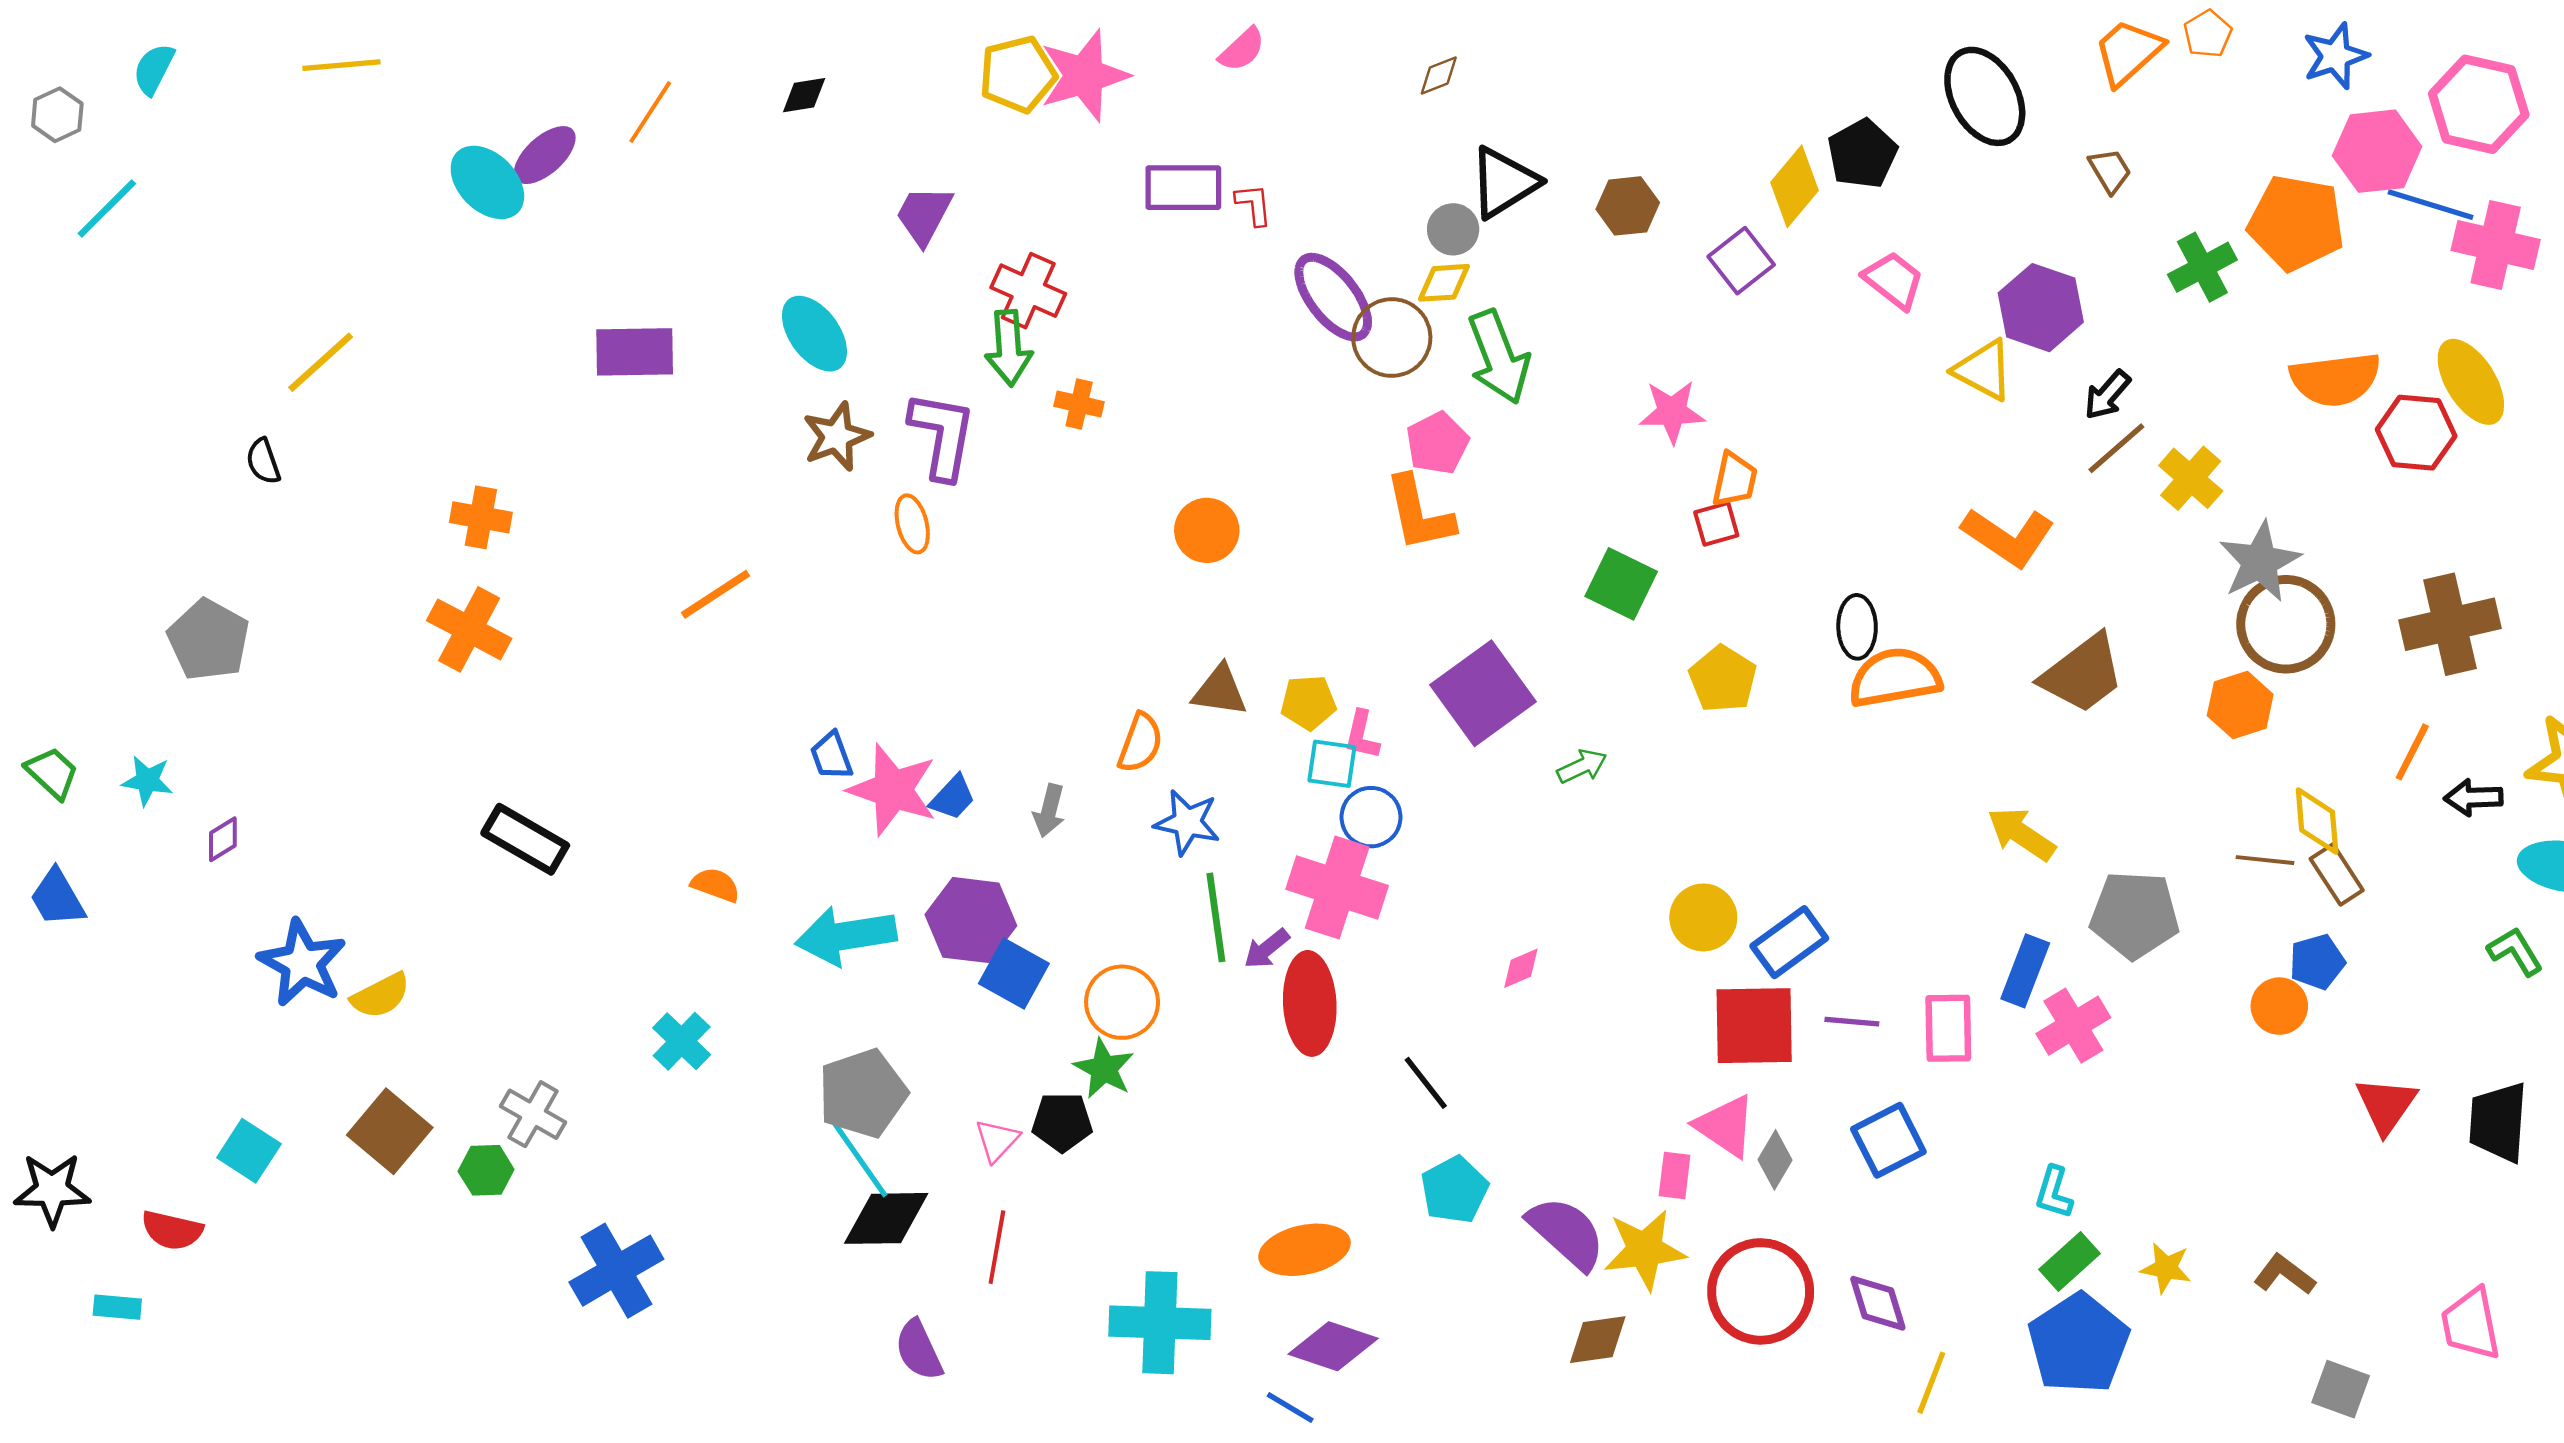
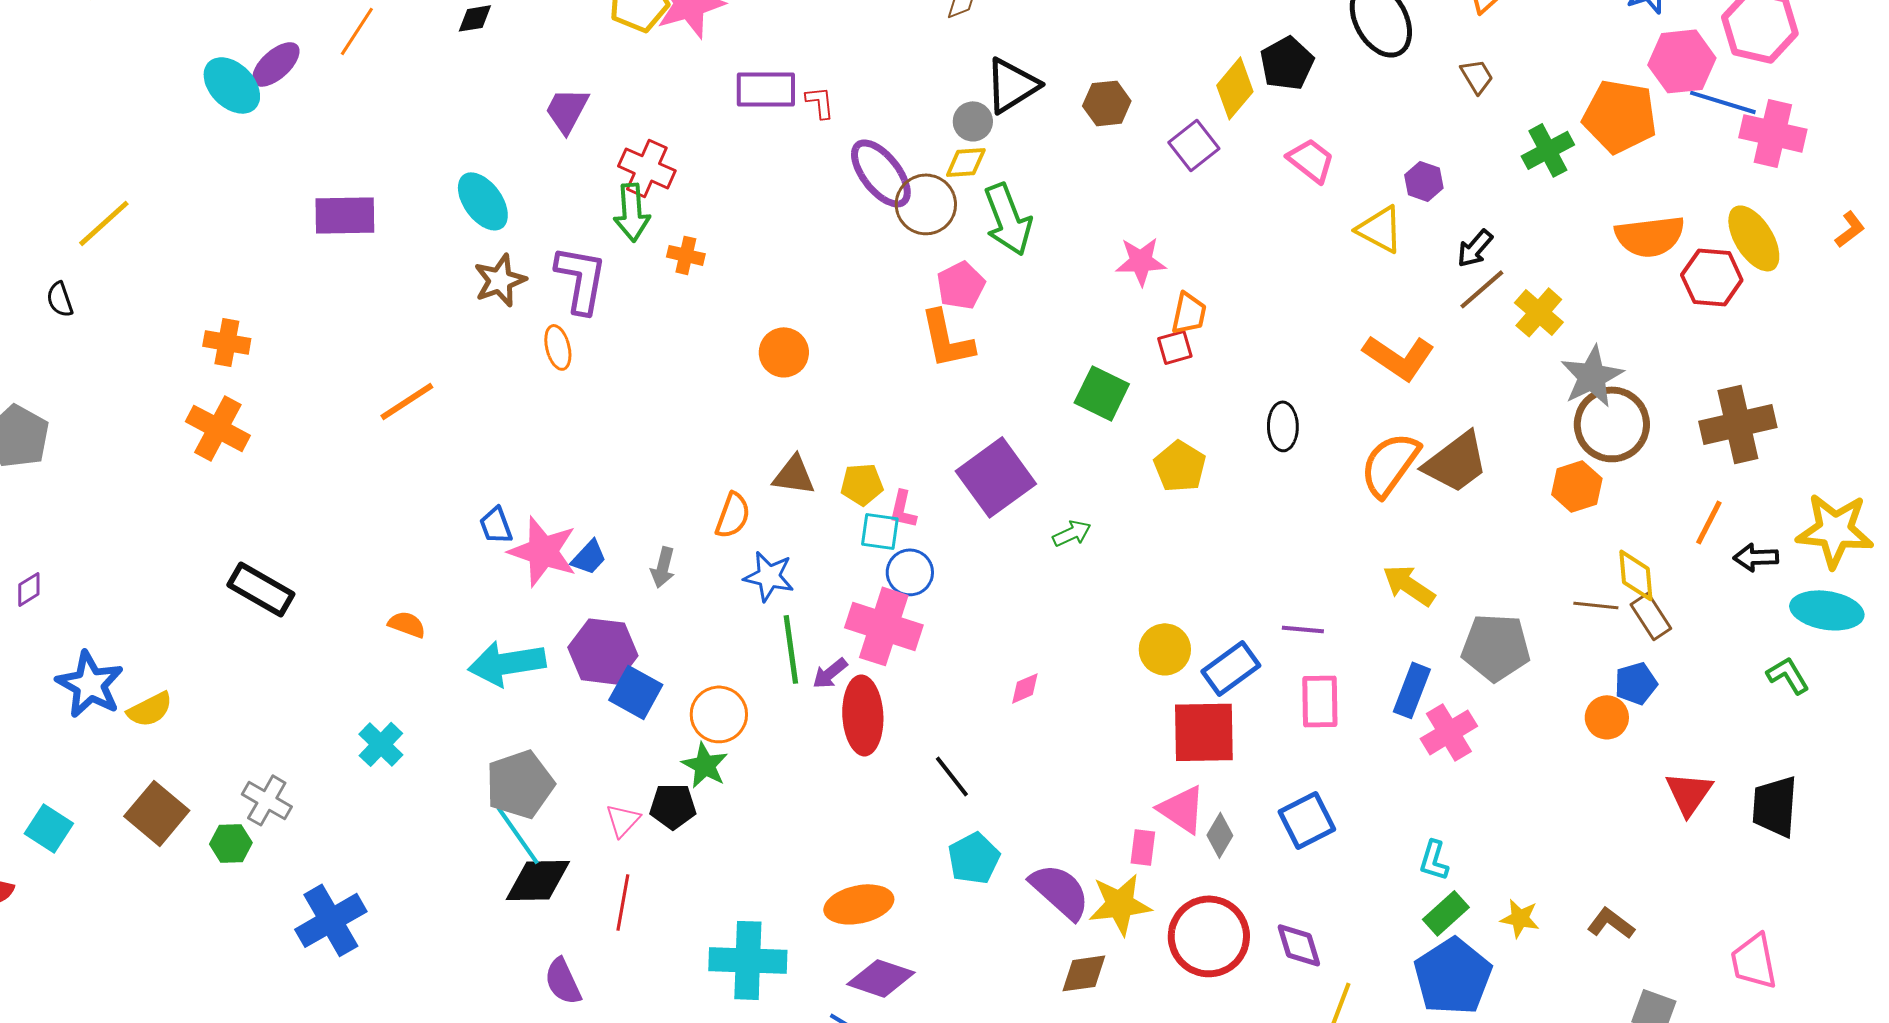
purple hexagon: (2041, 308) -> (1424, 181), size x0.6
orange semicircle: (1895, 678) -> (1390, 464), moved, turned -44
purple line: (1852, 1022) -> (1303, 629), moved
pink rectangle: (1948, 1028) -> (1320, 701), moved

